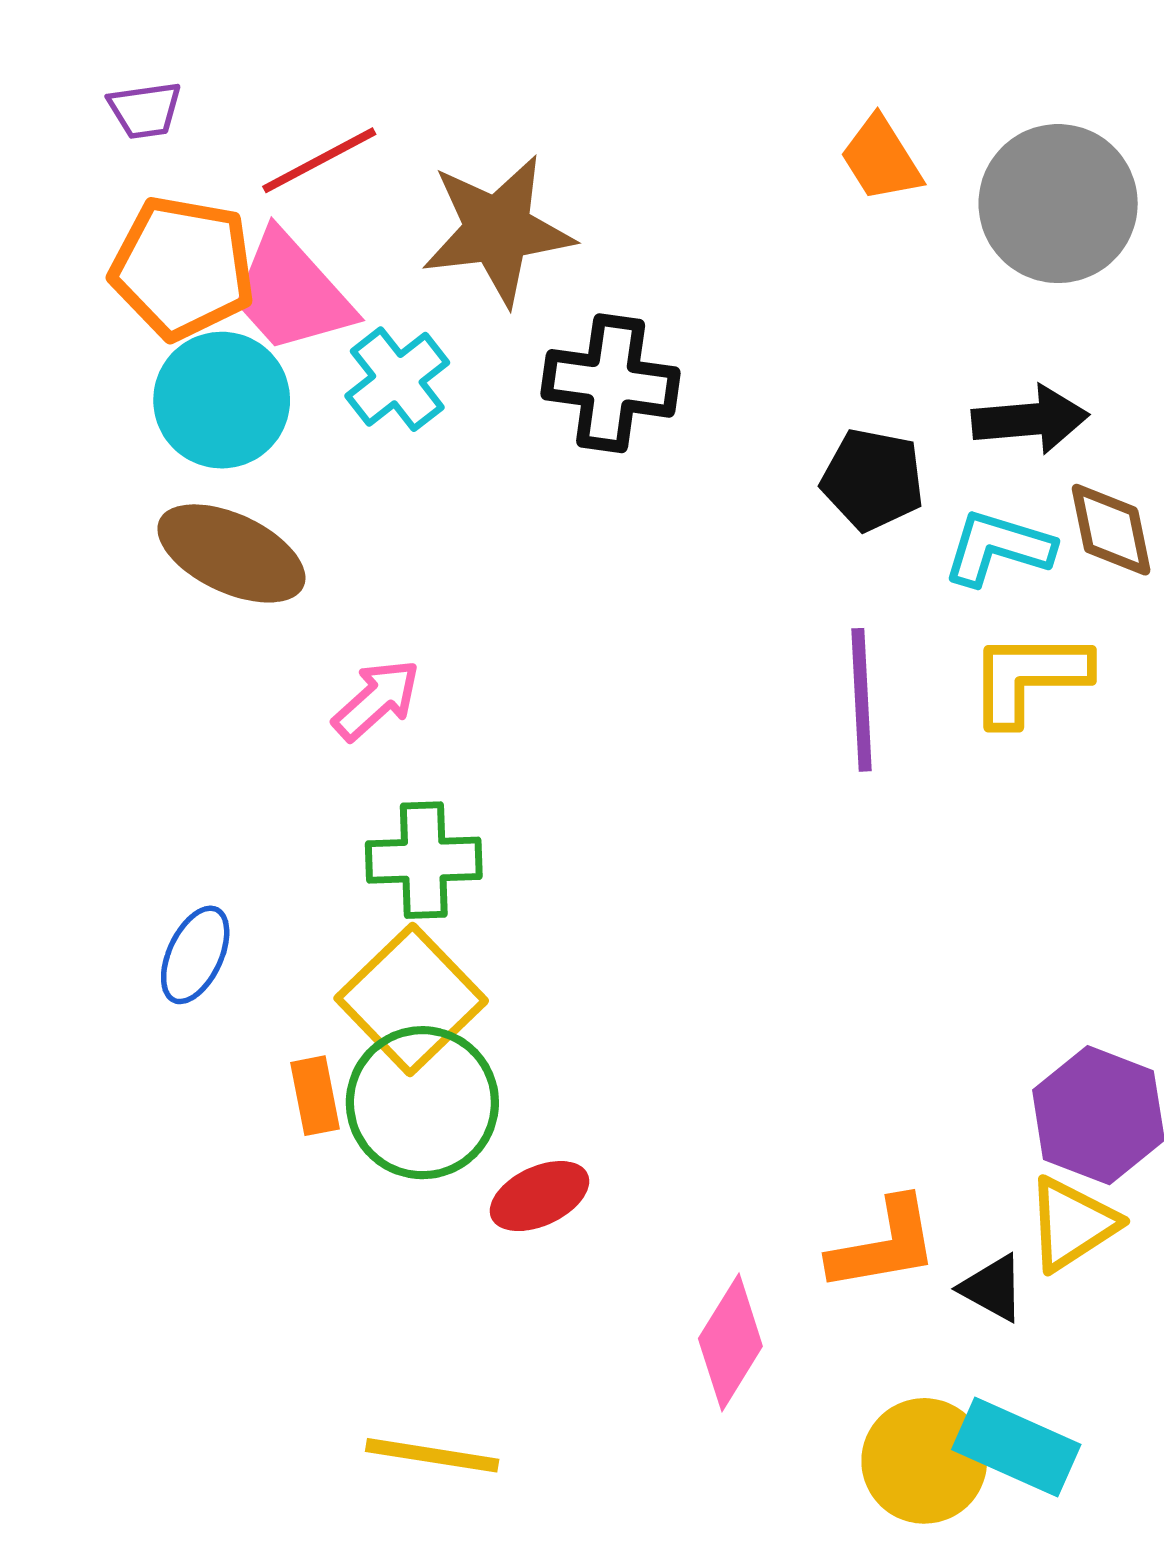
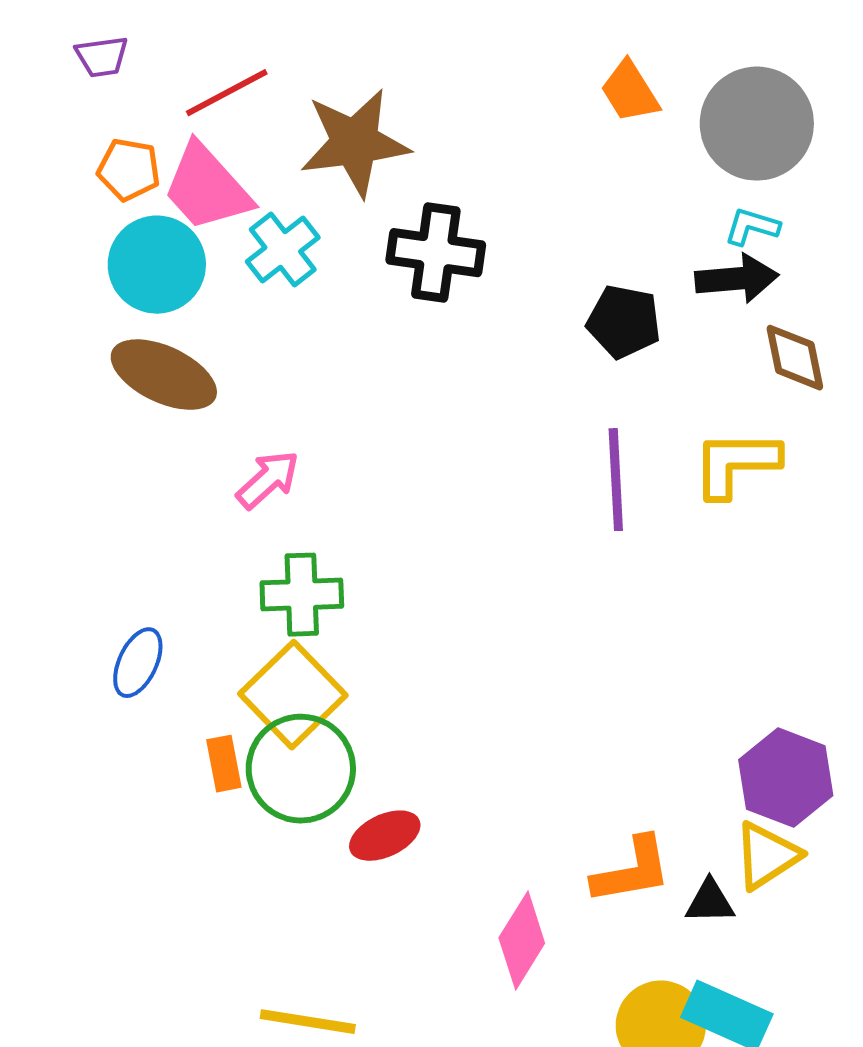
orange pentagon: (183, 268) -> (129, 170), size x0.6
cyan L-shape: (998, 548) -> (752, 227), moved, size x0.7
black triangle: (993, 1288) -> (710, 902), turned -30

